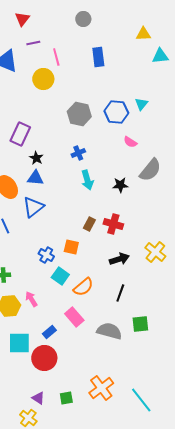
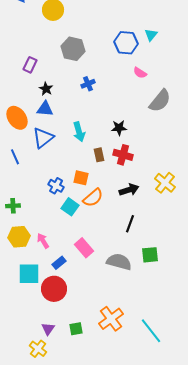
gray hexagon: (79, 114) -> (73, 49), moved
purple rectangle: (20, 134) -> (30, 65), size x0.7
cyan arrow: (87, 180) -> (79, 132), moved
black star: (120, 185) -> (119, 128), moved
brown rectangle: (89, 224) -> (99, 155), turned -40
orange semicircle: (83, 287) -> (93, 198), moved
pink arrow: (31, 299) -> (43, 241), moved
purple triangle: (38, 398) -> (48, 329), turned 32

